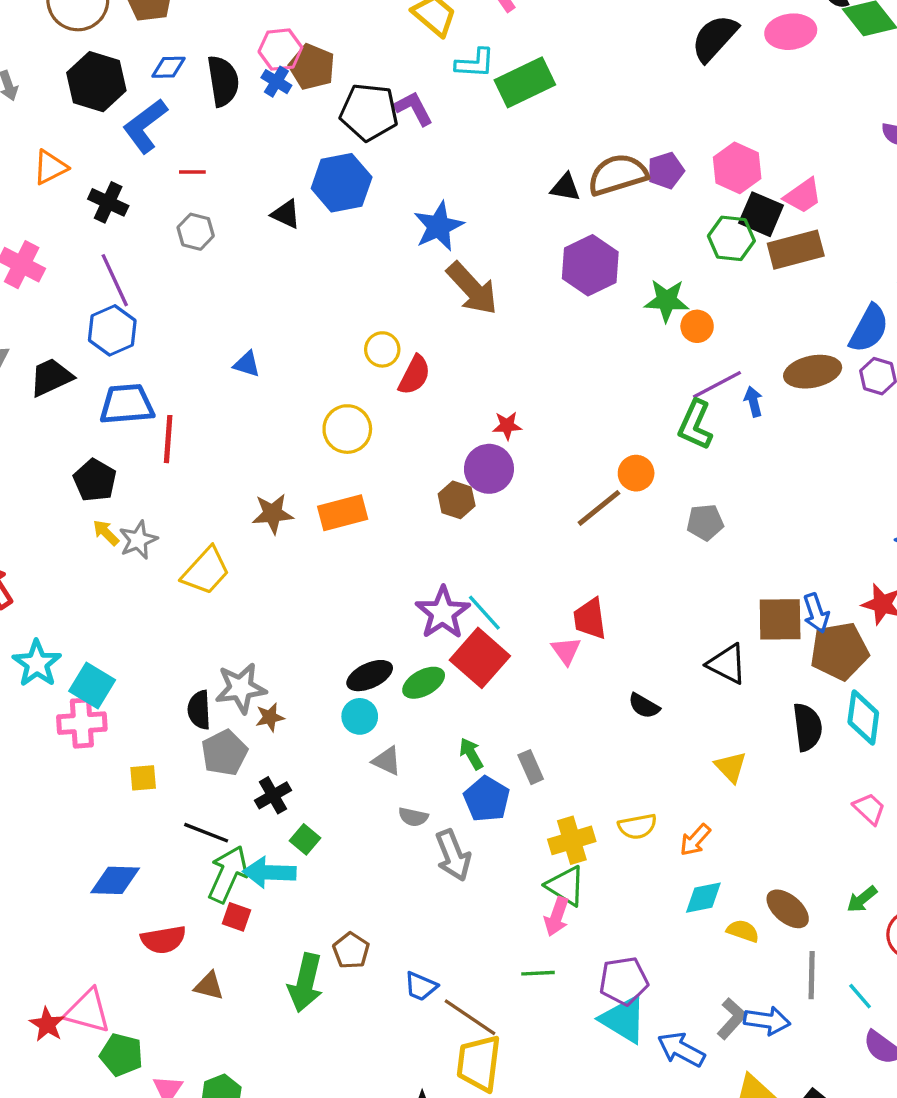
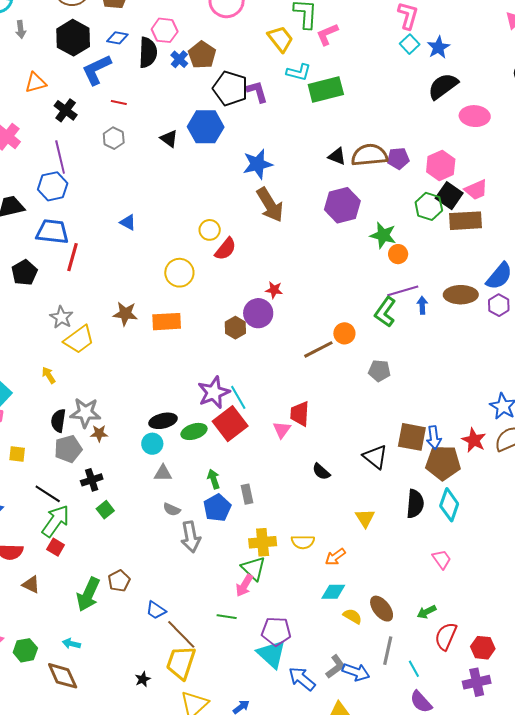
pink ellipse: (791, 32) -> (475, 116), moved
pink hexagon: (280, 50) -> (165, 30), moved
yellow arrow: (106, 533) -> (49, 375), moved
gray star: (138, 540) -> (61, 317), moved, turned -30
gray triangle: (387, 761) -> (163, 473), turned -36
cyan arrow: (269, 872) -> (71, 644), moved, size x0.6

